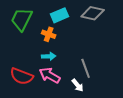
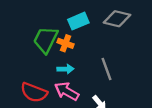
green trapezoid: (22, 19) -> (46, 40), moved
gray line: (86, 68) -> (106, 69), moved

